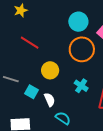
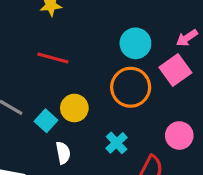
red line: (30, 43) -> (53, 58), turned -30
cyan square: (32, 92) -> (46, 121), moved

